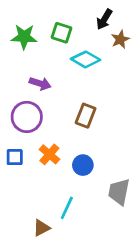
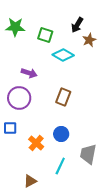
green star: (24, 37) -> (15, 27), moved
orange cross: (49, 154) -> (36, 143), moved
cyan line: (67, 208) -> (60, 166), moved

